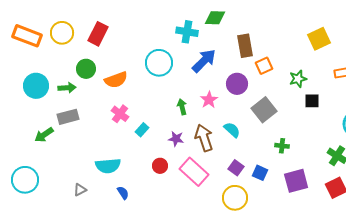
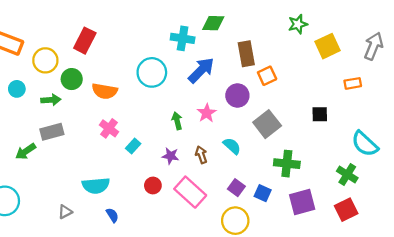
yellow circle: (62, 33) -> (45, 60), moved
green star: (298, 79) -> (298, 24), moved
orange semicircle: (116, 80) -> (105, 91), turned 30
cyan circle: (36, 86) -> (17, 89), moved, size x0.6
brown arrow: (204, 138) -> (201, 155), size x0.6
green cross: (282, 146) -> (287, 164), size x1.6

